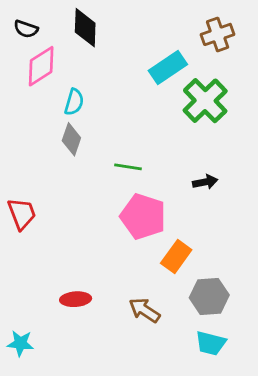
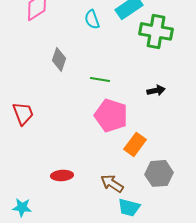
green cross: (205, 101) -> (156, 31), turned -36
cyan semicircle: (74, 102) -> (92, 19), moved, turned 144
cyan trapezoid: (211, 343) -> (129, 207), moved

